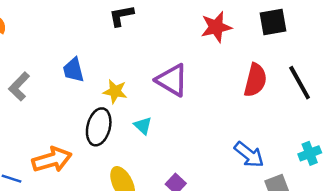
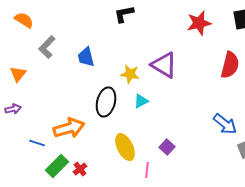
gray L-shape: (19, 86) -> (47, 47), moved
yellow star: (115, 91) -> (130, 74), moved
cyan triangle: (143, 126) -> (141, 101), turned 49

